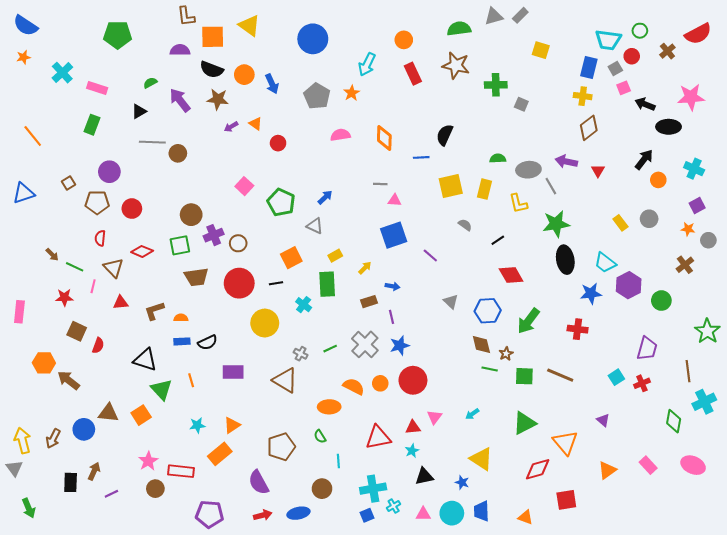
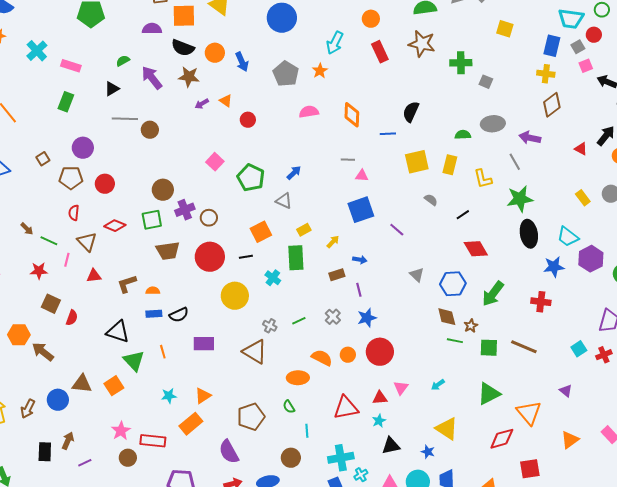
gray ellipse: (528, 170) -> (493, 124), moved
red triangle: (598, 171) -> (581, 149), moved, turned -32
gray cross: (365, 344) -> (333, 317), size x0.6

